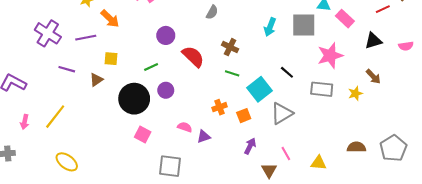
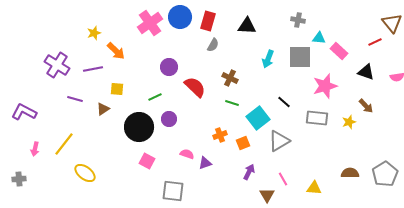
black triangle: (373, 41) -> (366, 72), turned 36
yellow ellipse: (67, 162) -> (85, 173), moved

